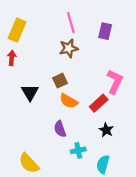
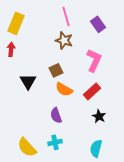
purple rectangle: (105, 31) -> (98, 24), turned -49
brown star: (69, 48) -> (64, 40), turned 30
pink L-shape: (115, 82) -> (94, 60), moved
cyan cross: (78, 150) -> (55, 142), moved

